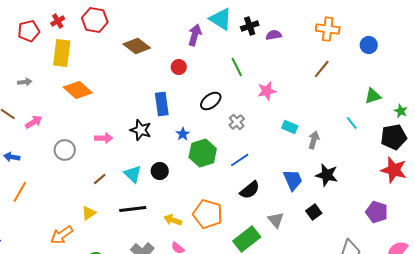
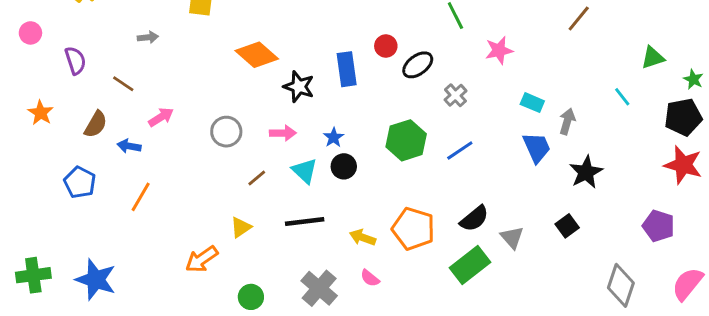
red circle: (179, 67) -> (386, 46), moved
orange diamond: (78, 90) -> (257, 55), moved
pink arrow: (34, 122) -> (161, 117), moved
black star: (141, 130) -> (299, 87), moved
blue star: (183, 134) -> (334, 137), moved
pink arrow: (104, 138) -> (283, 133), moved
gray circle: (65, 150) -> (226, 132), moved
black star: (327, 175) -> (586, 172), turned 30
blue trapezoid: (293, 180) -> (537, 148), moved
black semicircle: (250, 190) -> (474, 219), moved

